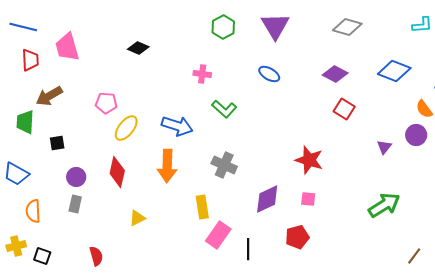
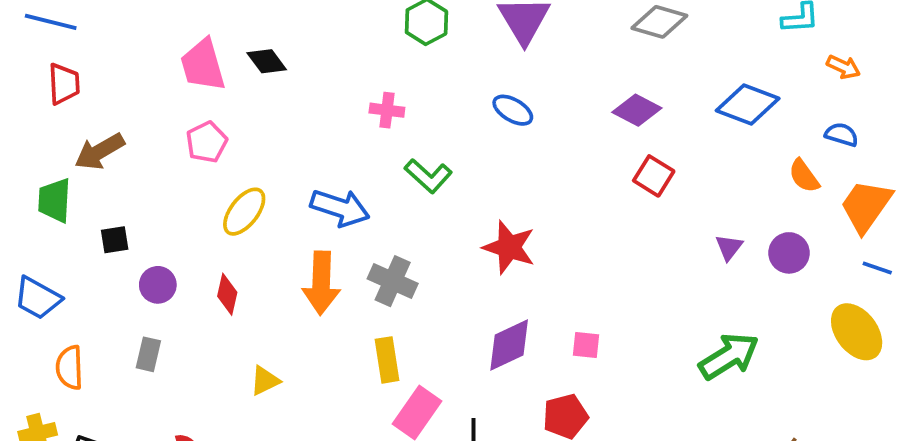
pink trapezoid: (67, 47) -> (203, 65), moved
black diamond: (138, 48) -> (267, 61), turned 30
pink pentagon: (106, 103) -> (207, 142), moved, turned -30
purple circle: (416, 135) -> (789, 253), moved
red star: (309, 160) -> (509, 247), moved
gray cross: (224, 165) -> (393, 281), moved
red diamond: (117, 172) -> (227, 294), size x0.7
purple circle: (76, 177) -> (158, 285), moved

